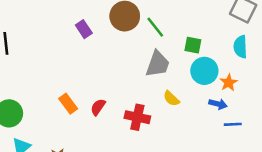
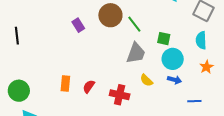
orange star: (229, 83) -> (206, 67), moved
orange rectangle: (68, 104) -> (65, 84), turned 42
blue arrow: (218, 104) -> (174, 80), moved

